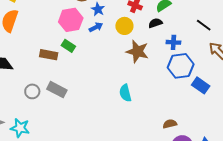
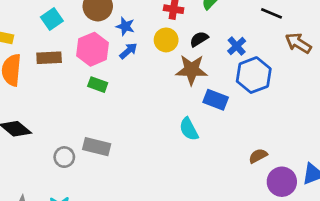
black semicircle: (155, 23) -> (199, 39), moved
blue cross: (173, 42) -> (237, 46), turned -32
brown rectangle: (49, 55) -> (49, 58), moved
blue rectangle: (201, 85) -> (216, 100), moved

